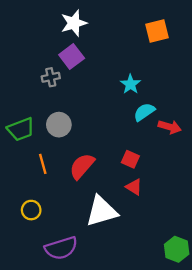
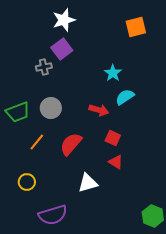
red arrow: (170, 127) -> (99, 110), moved
orange line: (43, 164) -> (37, 142), turned 54
white triangle: (102, 211) -> (88, 183), size x0.7

